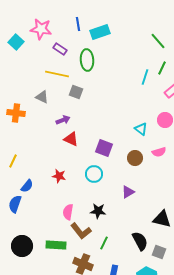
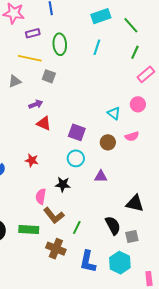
cyan rectangle: (100, 32) -> (101, 16), moved
purple rectangle: (60, 49) -> (33, 33), turned -48
cyan line: (145, 77) -> (97, 47), moved
gray triangle: (42, 97) -> (15, 81), turned -48
cyan circle: (94, 174) -> (76, 158), moved
purple triangle: (128, 192) -> (101, 176), turned 32
black star: (98, 211) -> (63, 184), moved
gray square: (159, 252) -> (132, 237), turned -32

